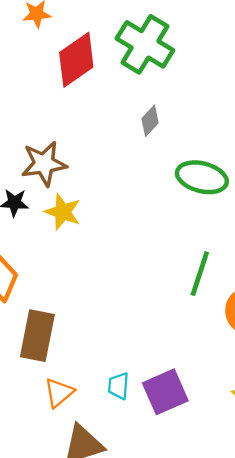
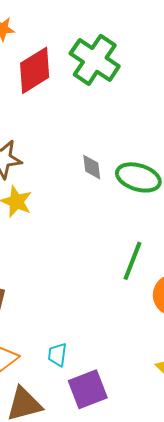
gray diamond: (150, 121) -> (92, 167), moved, turned -52
purple square: (165, 392) -> (88, 389), moved

